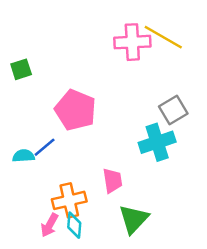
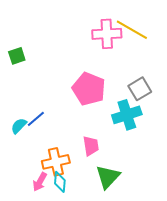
pink pentagon: (75, 110) -> (89, 89), moved
cyan semicircle: (23, 156) -> (19, 126), turned -42

